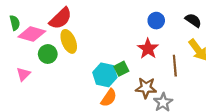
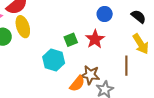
brown line: (175, 66) -> (126, 66), moved
green square: (121, 69) -> (71, 40), moved
orange semicircle: (109, 98) -> (77, 84), moved

